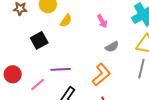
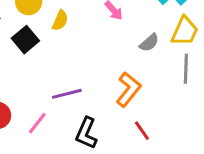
black square: (39, 40) -> (25, 40), moved
gray semicircle: (112, 47) -> (149, 43), moved

